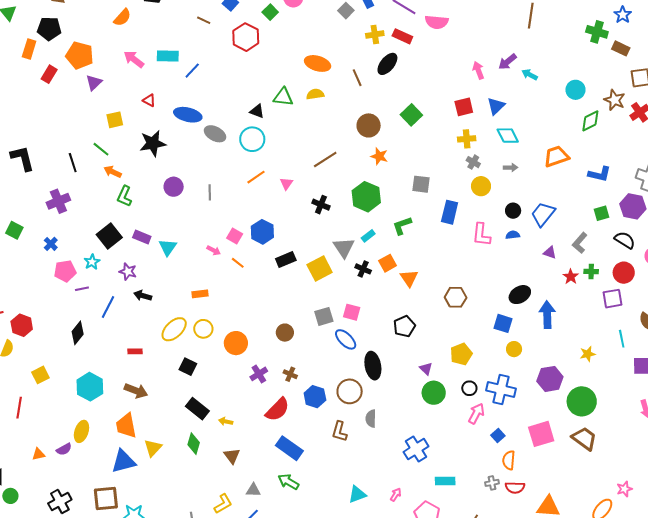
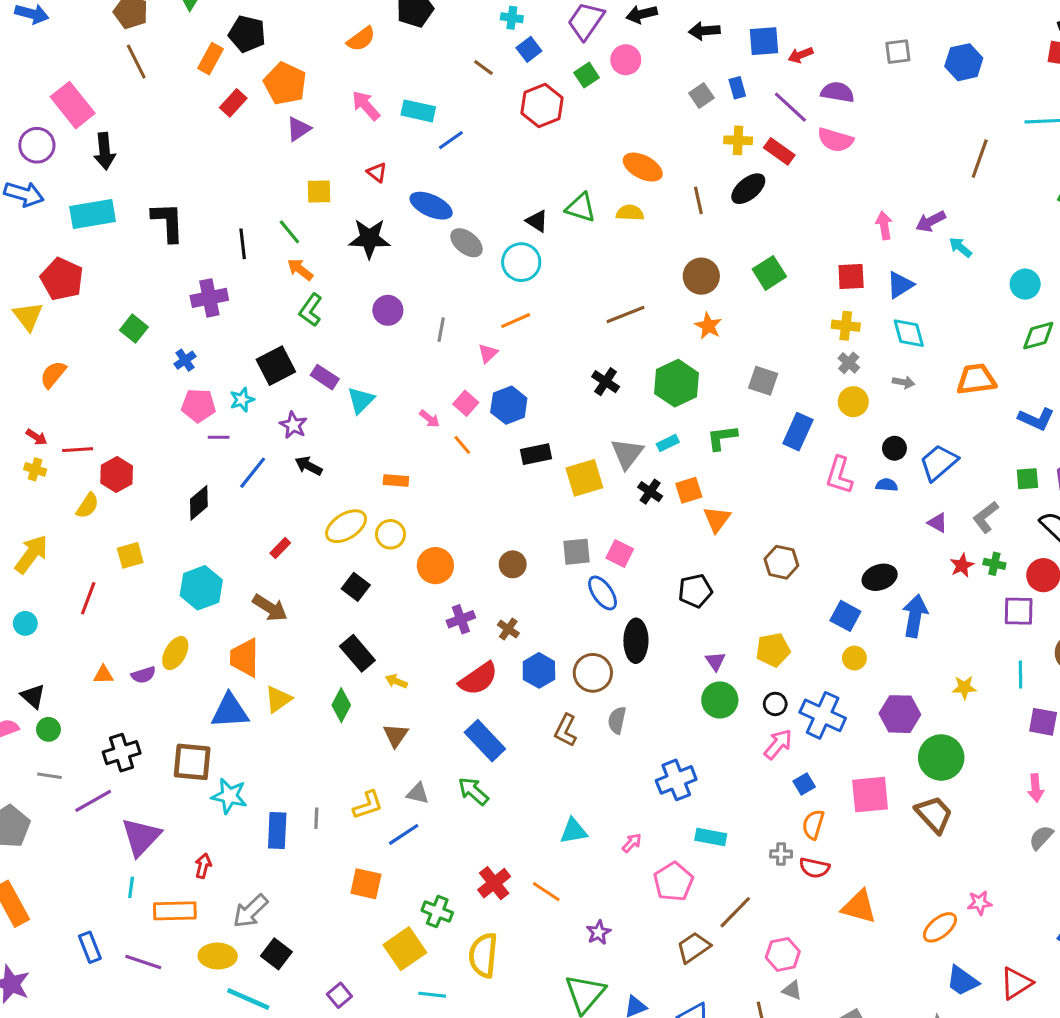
pink triangle: (286, 184) -> (488, 353), moved
red rectangle: (135, 351) -> (280, 548), turned -56

